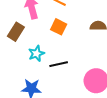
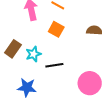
brown rectangle: (16, 32) -> (13, 49), moved

